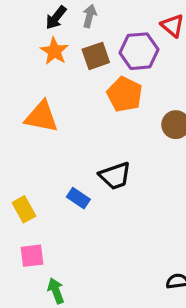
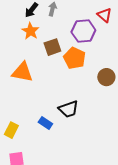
brown square: (96, 56) -> (52, 47), moved
yellow rectangle: (24, 209) -> (11, 130), turned 56

